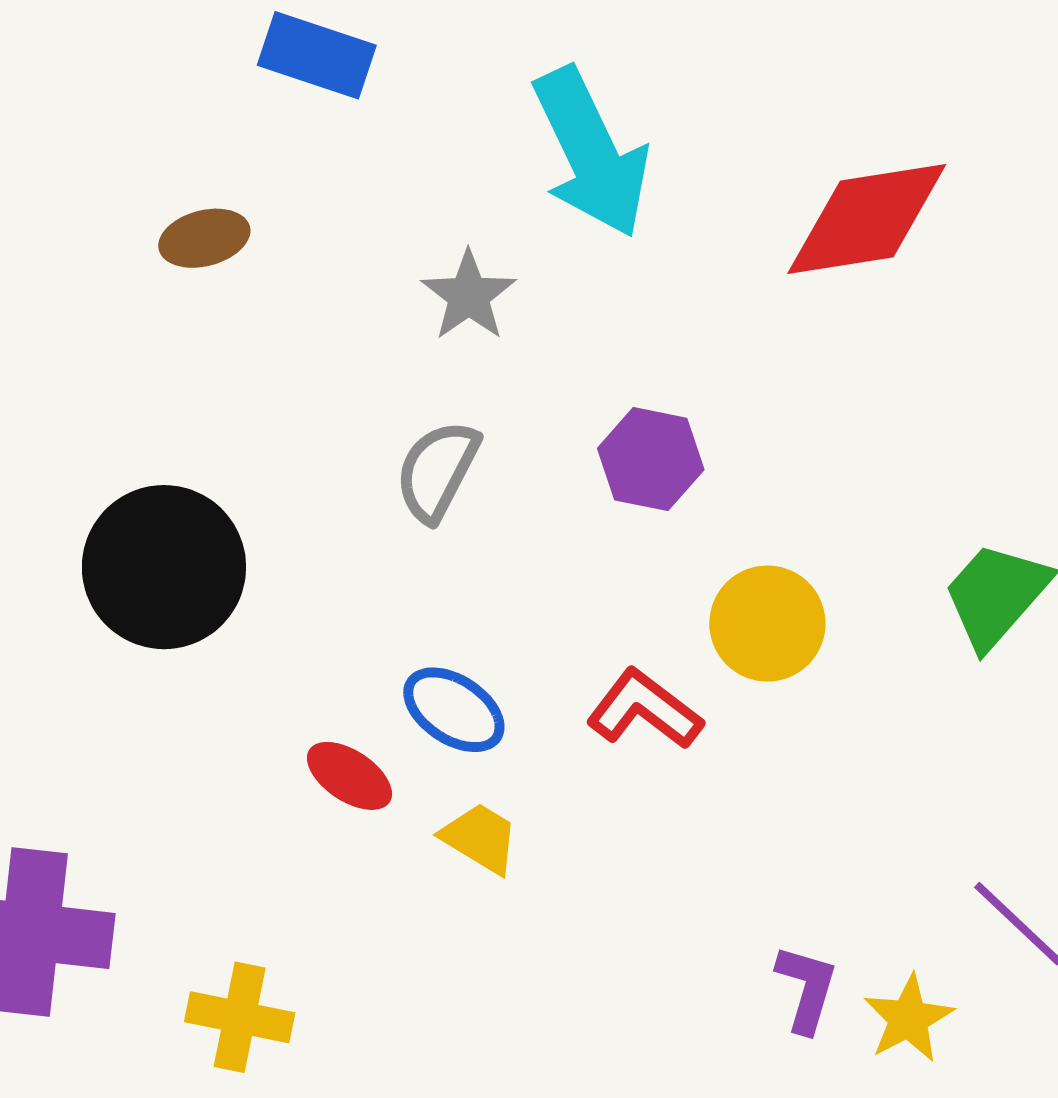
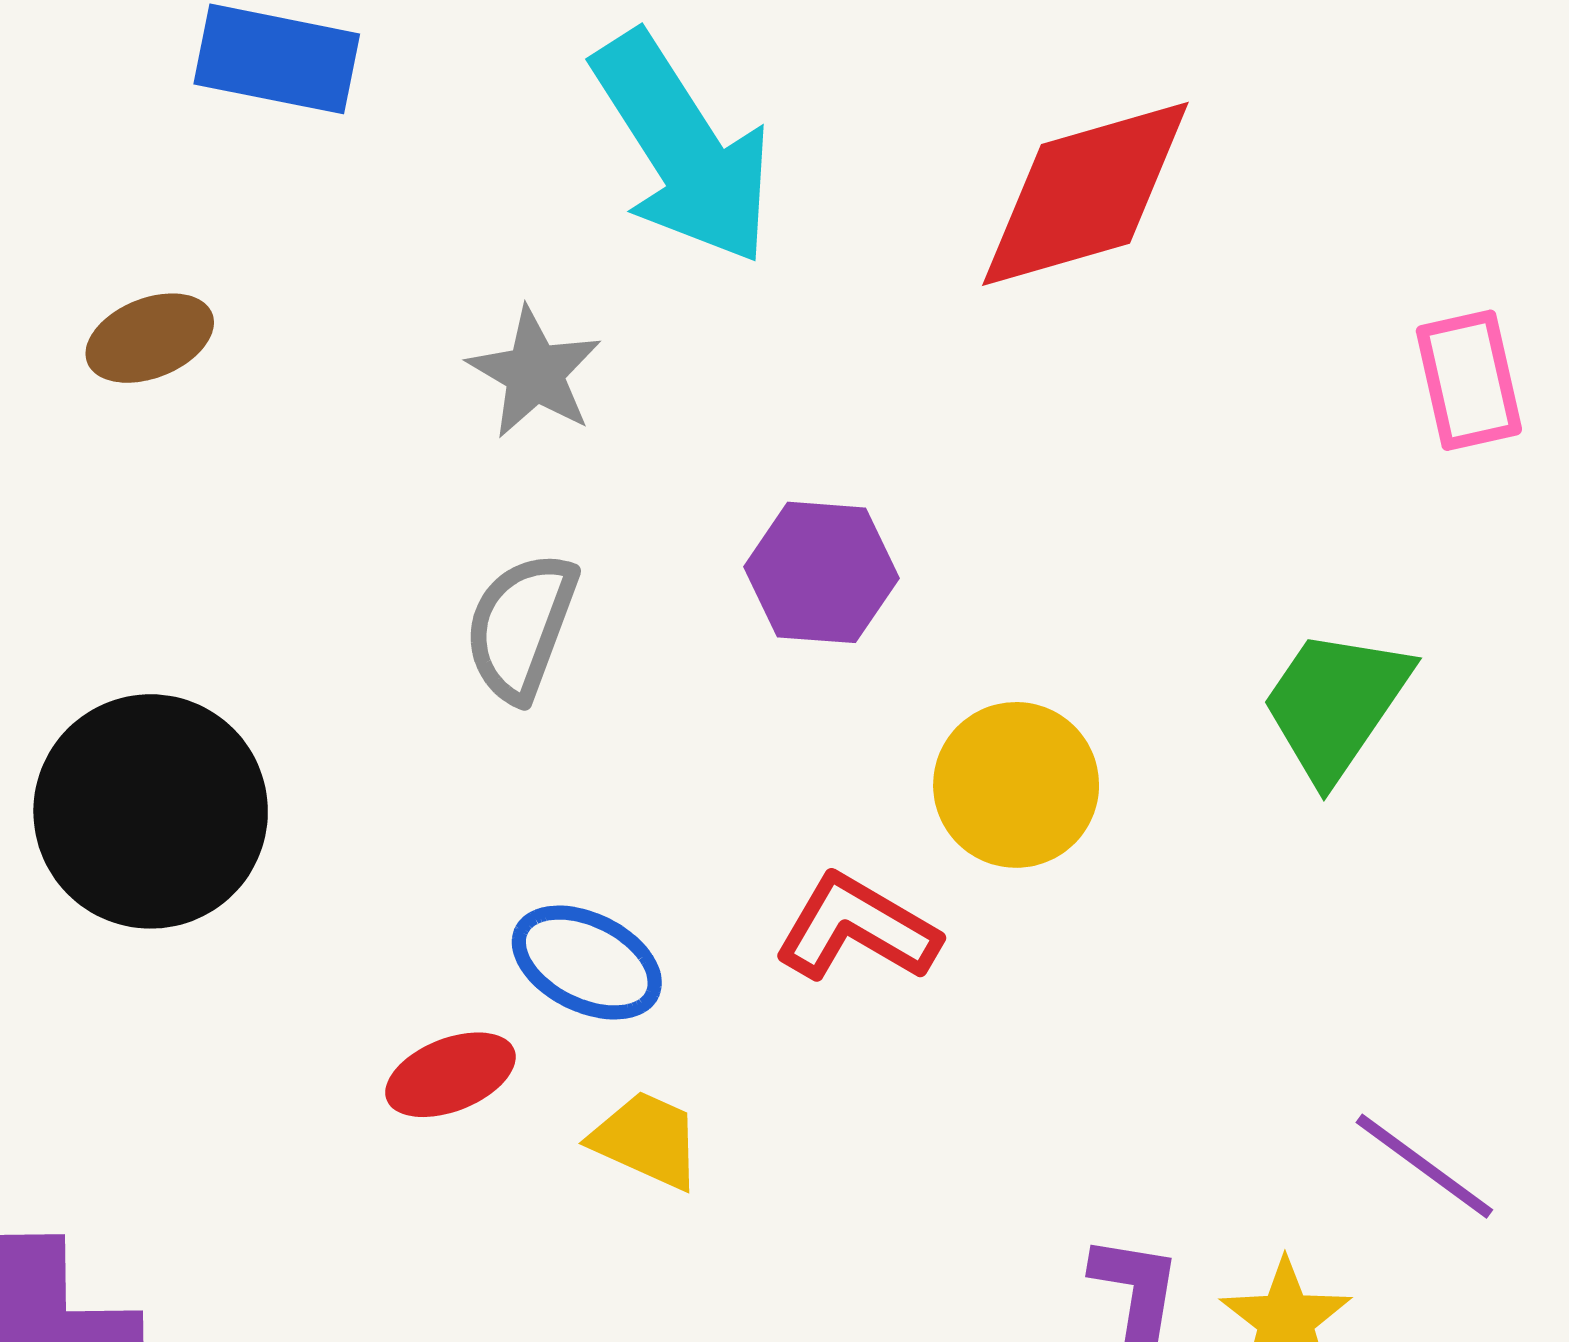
red ellipse: (350, 776) -> (450, 1075), turned -48

